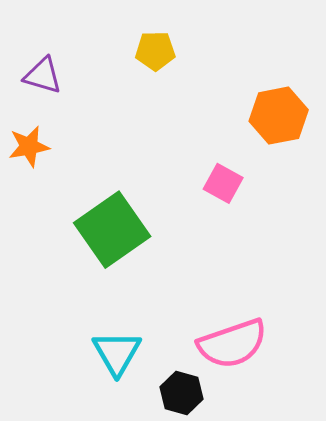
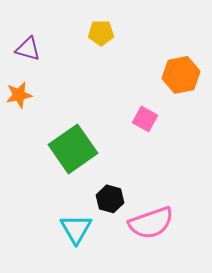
black hexagon: (181, 393) -> (110, 199), moved

